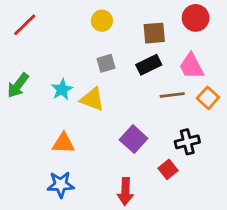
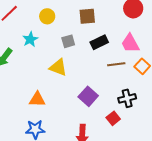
yellow circle: (102, 21) -> (47, 16), moved
brown square: (154, 33) -> (87, 16), moved
cyan star: (62, 90) -> (30, 39), moved

